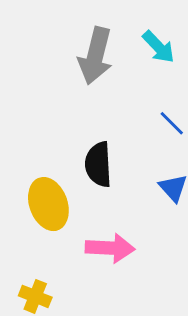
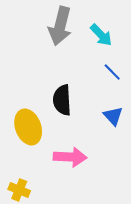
cyan arrow: (159, 47) -> (101, 35), moved

